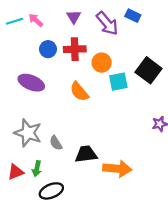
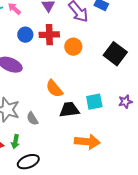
cyan square: (118, 82) -> (94, 102), moved
orange semicircle: (79, 92) -> (54, 89), moved
black trapezoid: (86, 154) -> (69, 110), moved

